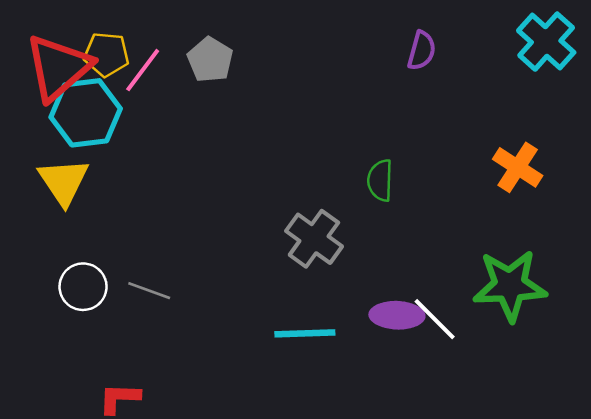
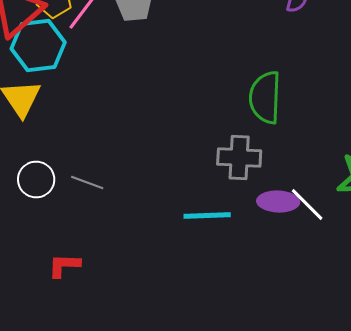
green semicircle: (380, 180) -> (265, 98), size x1.6
gray cross: (314, 239) -> (239, 158), moved, turned -33

